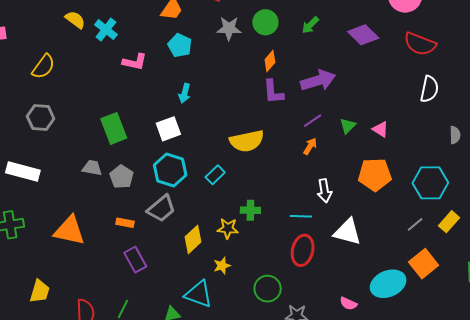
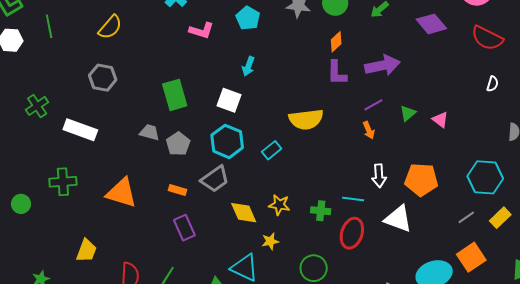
white semicircle: (429, 89) -> (493, 84), size x0.6
white square: (168, 129) -> (229, 100), turned 35
orange arrow: (310, 146) -> (369, 130), turned 120
orange pentagon: (375, 175) -> (421, 180), moved
green cross: (250, 210) -> (321, 211), moved
yellow diamond: (193, 239) -> (244, 213), turned -76

